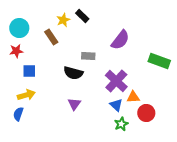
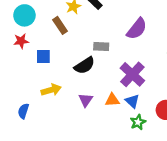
blue square: (29, 71) -> (43, 57), moved
black semicircle: (73, 73) -> (85, 65), turned -48
yellow arrow: (26, 95) -> (51, 90), moved
orange triangle: (133, 97) -> (112, 100), moved

